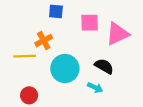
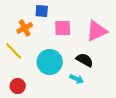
pink square: (90, 23) -> (63, 28), moved
orange cross: (44, 41) -> (25, 28), moved
yellow line: (25, 56) -> (14, 51), turned 48

